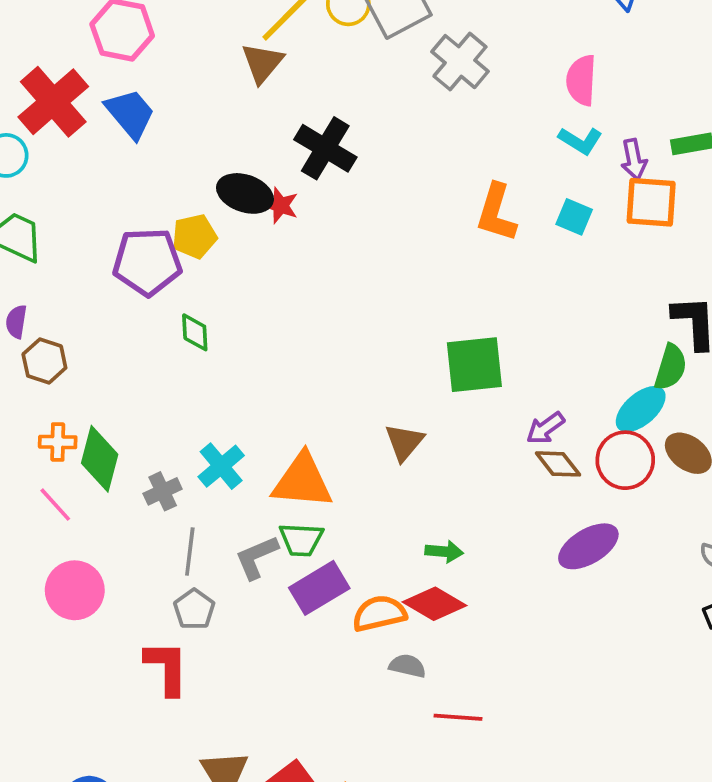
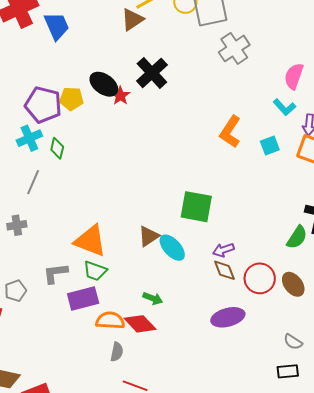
cyan square: (574, 217) -> (270, 146), turned 30
cyan ellipse: (641, 409) -> (172, 248), moved, turned 72
cyan cross: (221, 466) -> (29, 138), moved
green trapezoid: (301, 540) -> (95, 271), moved
gray line: (190, 551) -> (33, 182), moved
gray semicircle: (407, 666) -> (117, 352), turned 72

